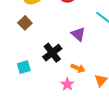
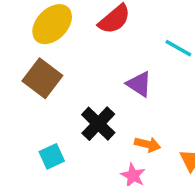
brown square: (25, 23) -> (42, 78), size x1.5

